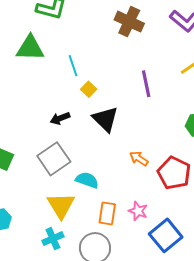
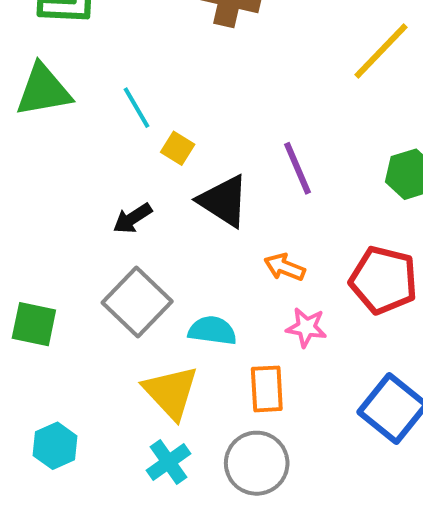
purple line: (146, 84) -> (297, 168), moved
orange arrow: (139, 159) -> (285, 267), moved
pink star: (138, 211) -> (306, 327), moved

